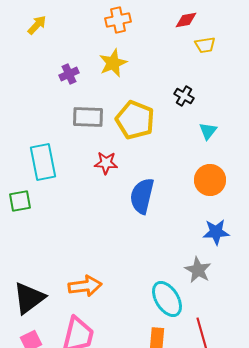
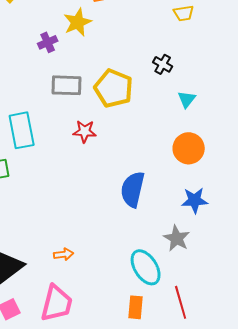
yellow star: (113, 63) -> (78, 22), moved
blue semicircle: (142, 196) -> (133, 189), moved
orange arrow: (85, 286) -> (64, 254), size x0.6

